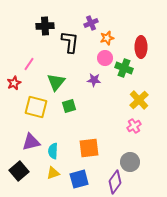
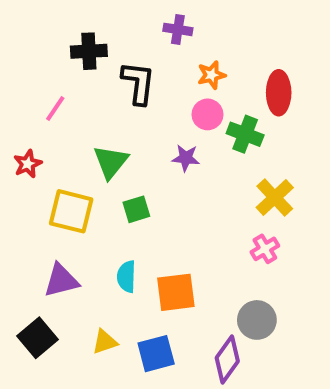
purple cross: (91, 23) -> (178, 29), moved, turned 32
pink line: (29, 64) -> (55, 109), moved
cyan semicircle: (53, 151) -> (126, 277), moved

